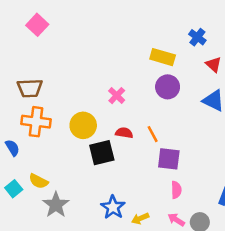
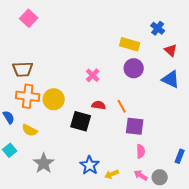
yellow circle: (83, 125) -> (54, 99), moved
black square: (102, 153) -> (81, 121), turned 30
yellow semicircle: (38, 181) -> (30, 130), moved

